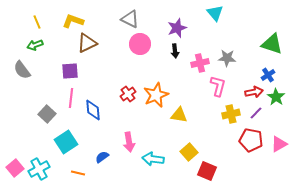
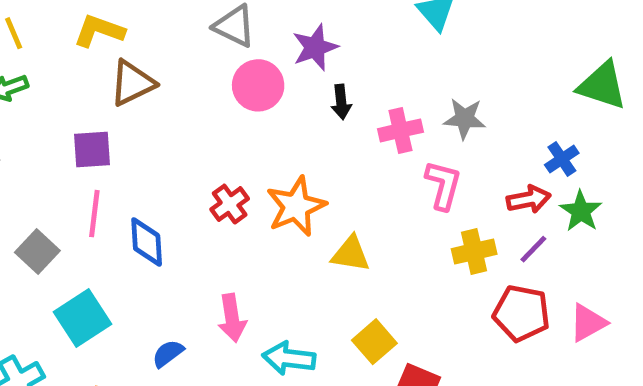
purple star: (177, 28) -> (315, 47), moved
green triangle: (272, 44) -> (602, 85), moved

